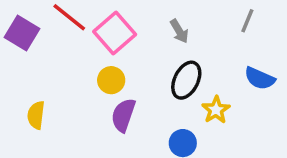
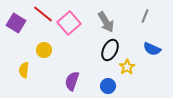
gray arrow: (179, 31) -> (106, 22), size x1.5
yellow circle: (111, 80) -> (44, 50), moved
purple semicircle: (123, 115) -> (72, 81), moved

